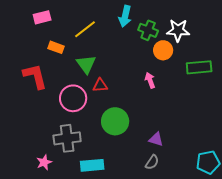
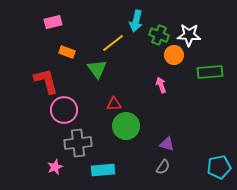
yellow line: (85, 29) -> (113, 43), moved
red triangle: (100, 85) -> (114, 104), moved
pink circle: (73, 98) -> (64, 110), moved

